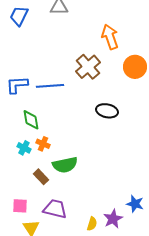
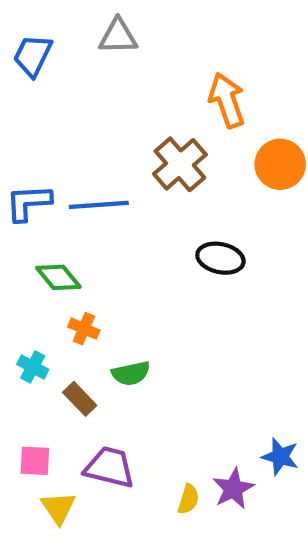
green diamond: (31, 120) -> (58, 277), turned -30
cyan cross: (24, 148) -> (33, 367), moved
green semicircle: (65, 165) -> (131, 373), size x0.7

